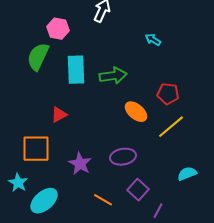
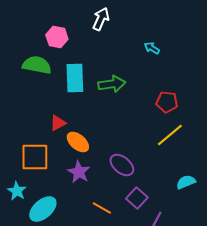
green semicircle: (38, 57) -> (37, 65), turned 76
orange ellipse: (136, 112) -> (78, 142), moved
purple ellipse: (123, 157) -> (122, 165), turned 50

